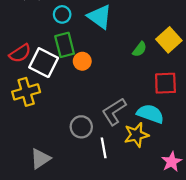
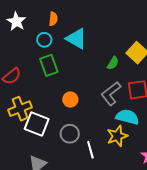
orange circle: (82, 61) -> (70, 100), moved
white square: (44, 63) -> (37, 124), moved
gray L-shape: (114, 111) -> (111, 93), moved

